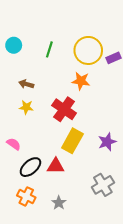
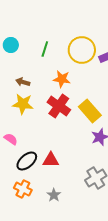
orange star: (81, 81) -> (62, 79), moved
yellow star: (26, 107) -> (23, 104), size x1.5
yellow rectangle: (72, 141) -> (90, 111), moved, turned -70

